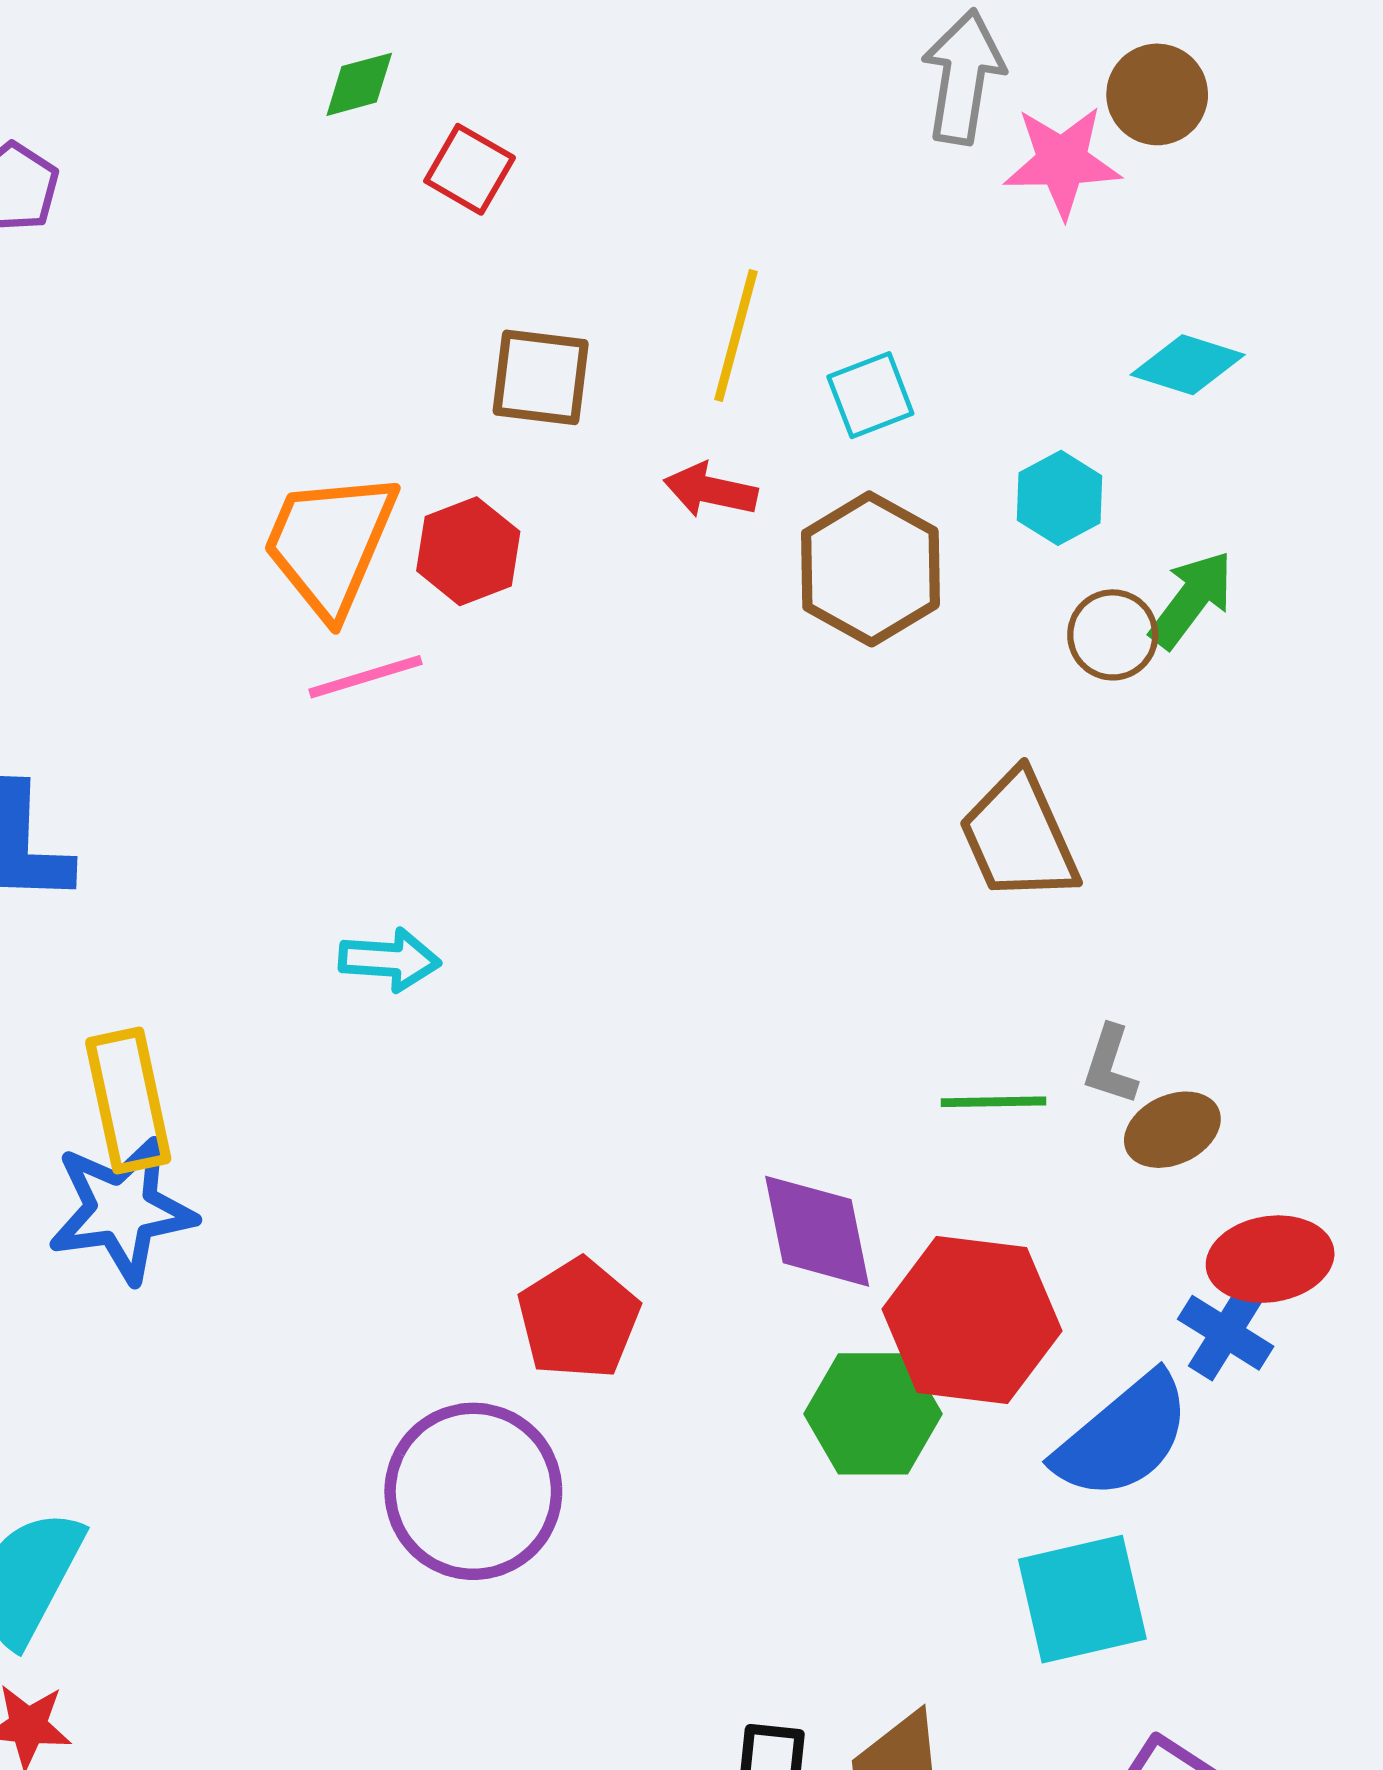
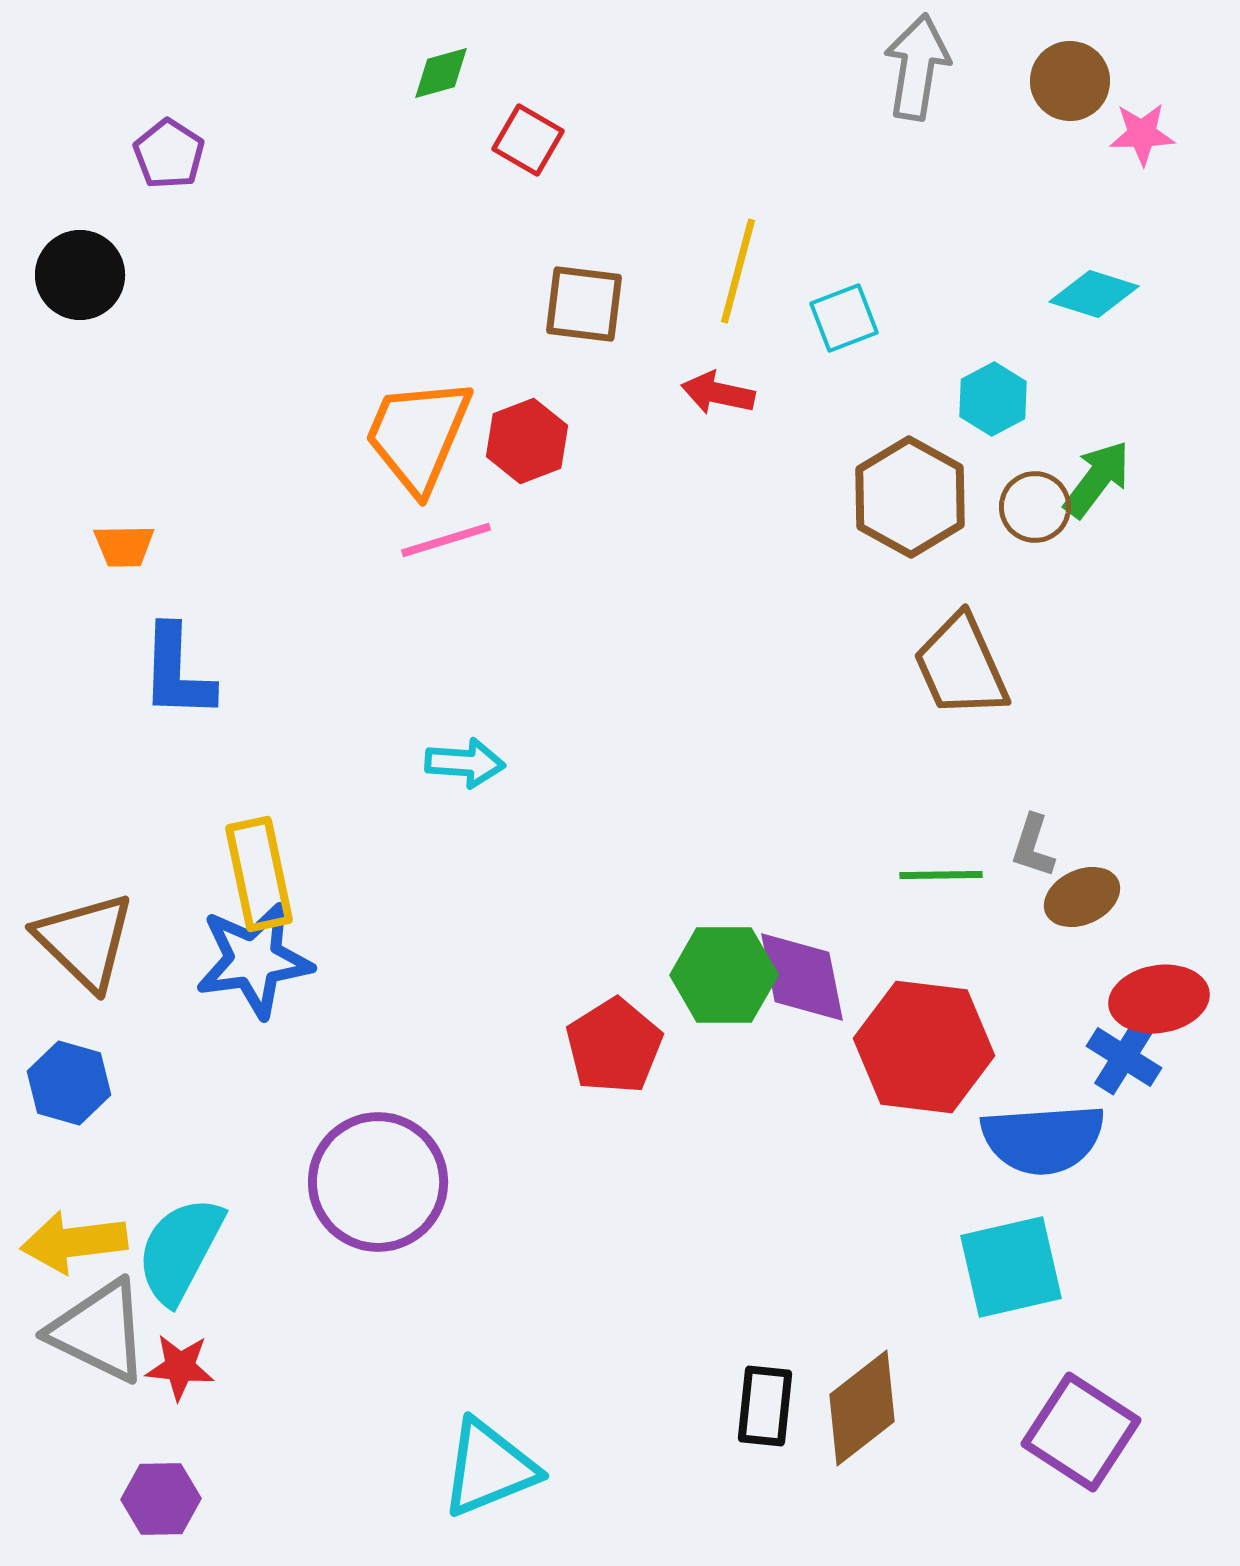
pink star: (1062, 162) -> (1142, 134), moved, size x0.7
brown hexagon: (870, 569) -> (910, 497), moved
green hexagon: (873, 1414) -> (724, 975), moved
blue semicircle: (1123, 1437) -> (1043, 1139), turned 36
purple circle: (473, 1491) -> (378, 1182), moved

